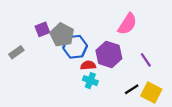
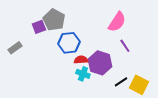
gray pentagon: (62, 35) -> (54, 20), moved
purple hexagon: (109, 54) -> (100, 63), moved
purple line: (146, 60) -> (125, 46), moved

